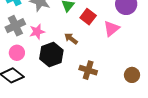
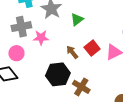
red square: (88, 17) -> (92, 48), moved
black hexagon: (51, 54) -> (58, 74), moved

